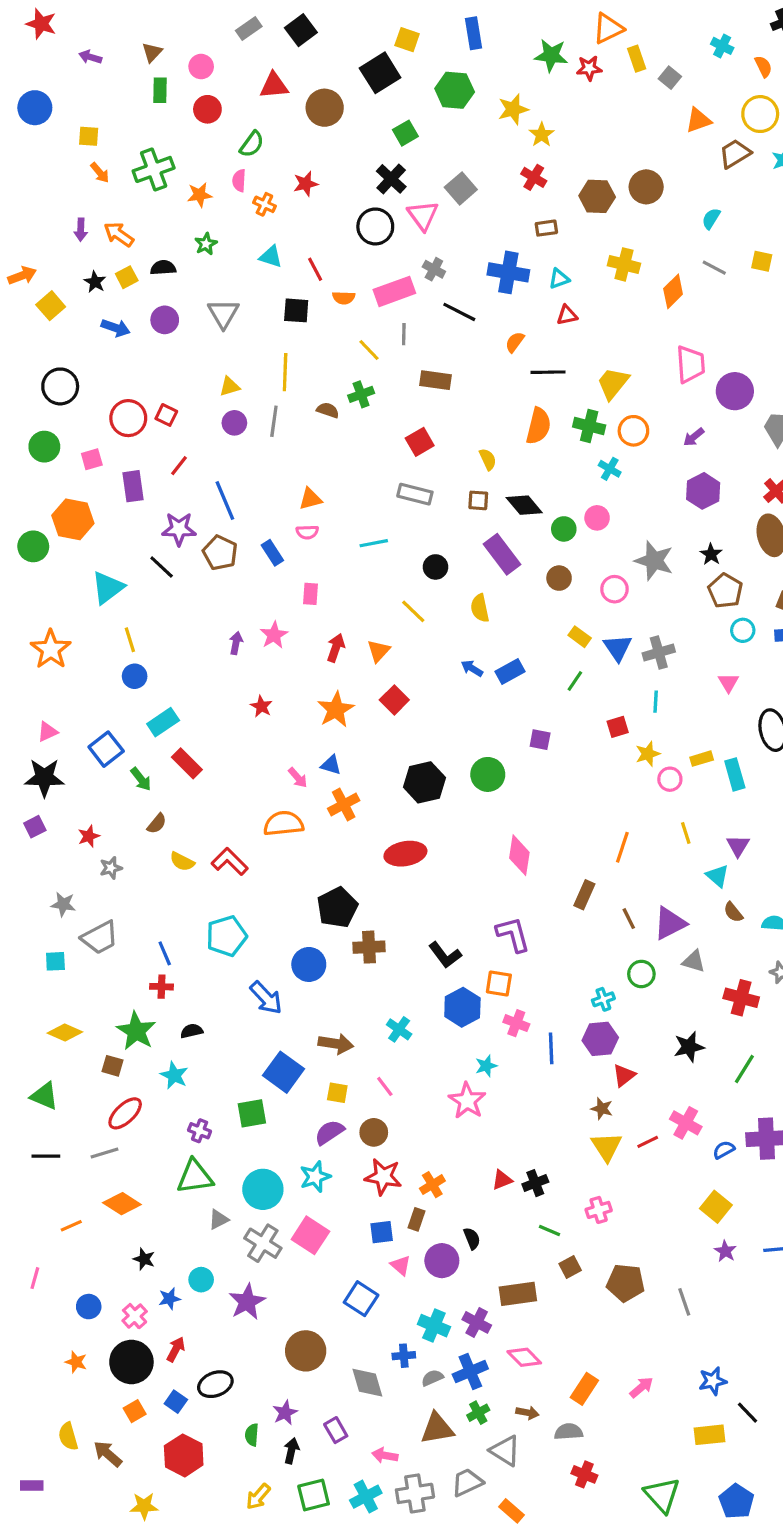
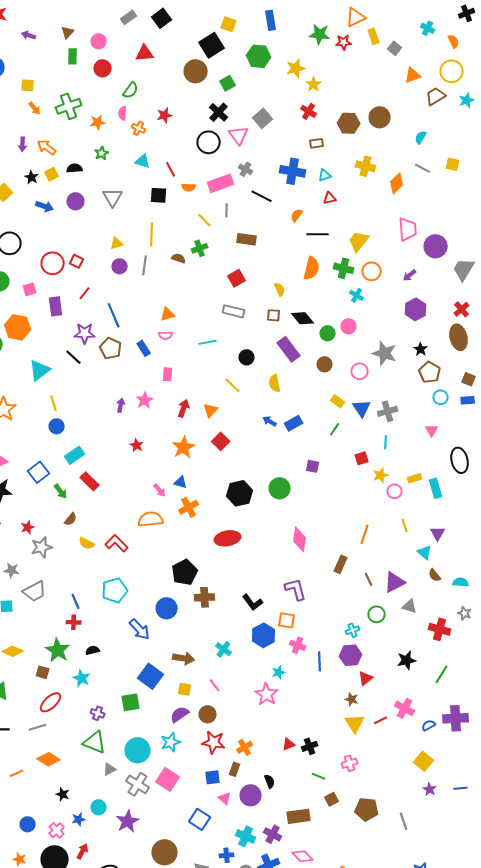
brown circle: (325, 108) -> (196, 71), moved
gray star: (111, 868) -> (42, 547), size x1.5
green triangle: (195, 1177) -> (95, 742), turned 30

